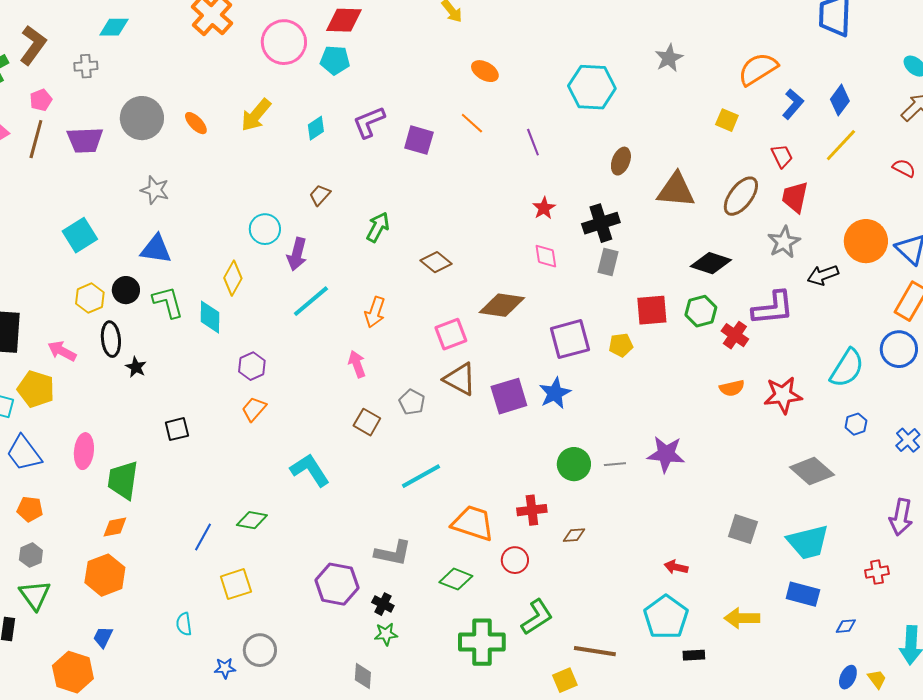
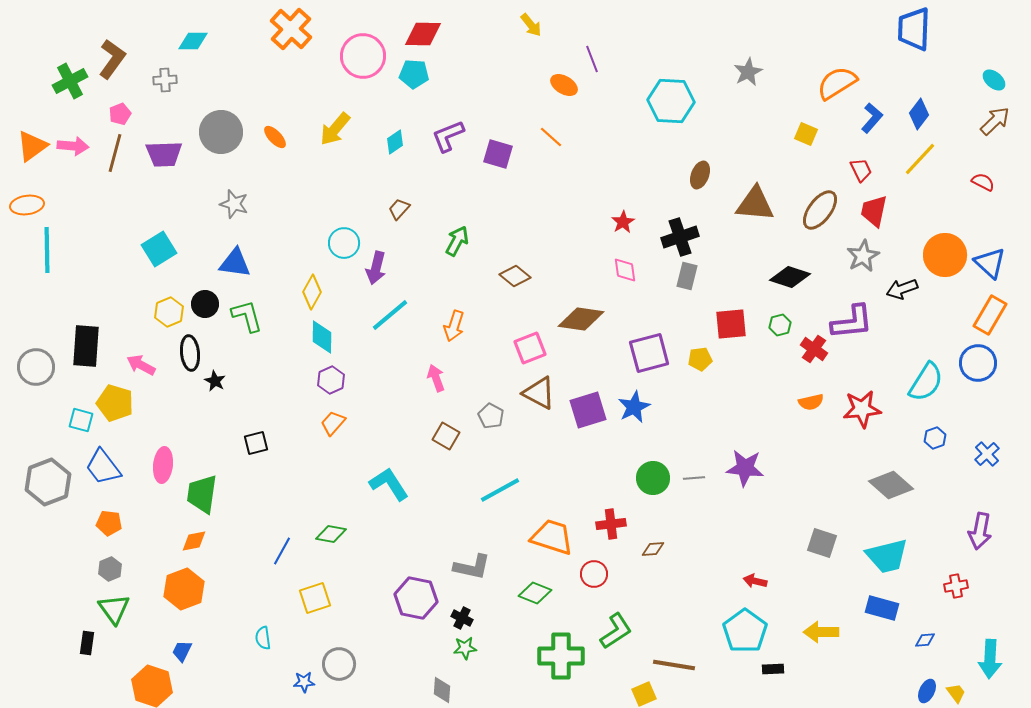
purple line: (533, 142) -> (592, 59), moved
green hexagon: (701, 311) -> (780, 325), size x0.7
cyan diamond: (210, 317) -> (322, 337), moved

